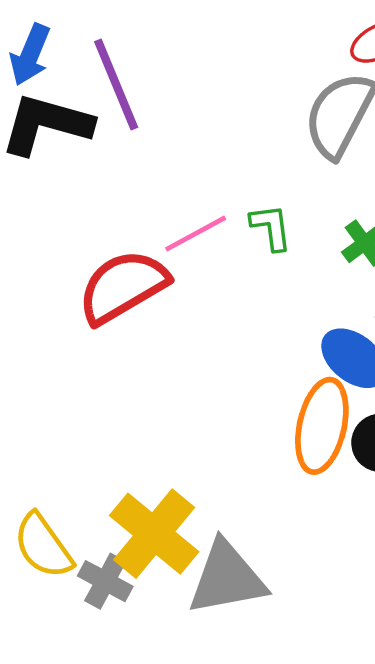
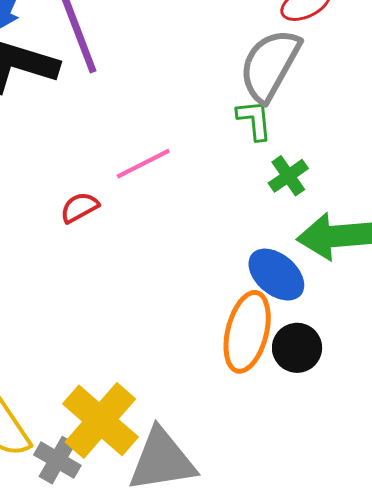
green L-shape: (271, 227) -> (254, 120), moved
red semicircle: (123, 287) -> (79, 207), size x0.5

